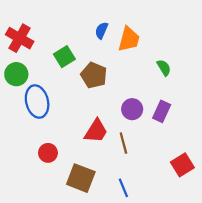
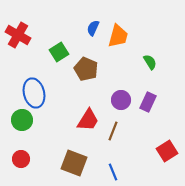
green circle: (16, 74) -> (22, 120), moved
brown line: (123, 143) -> (113, 131), turned 36
red circle: (48, 153) -> (21, 159), moved

